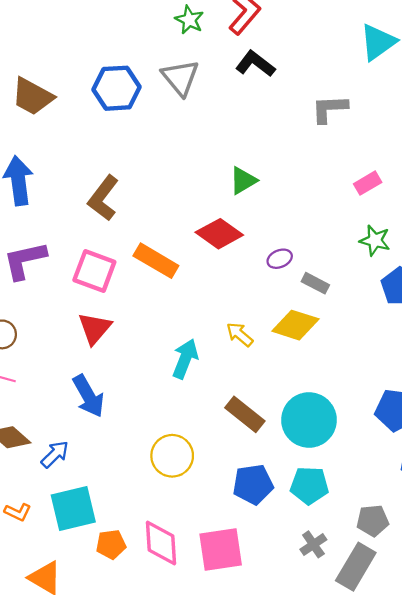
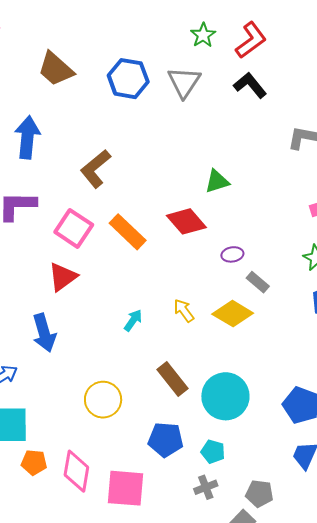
cyan arrow: (185, 359) -> (133, 320), size x0.7
cyan pentagon: (309, 485) -> (213, 452), size x0.7
gray cross: (313, 544) -> (206, 487), moved

